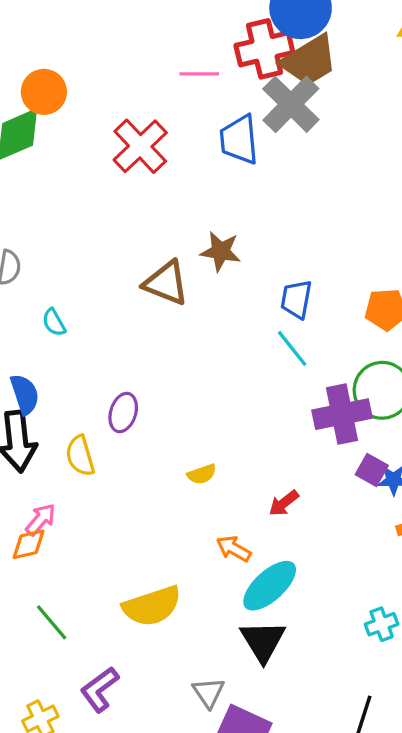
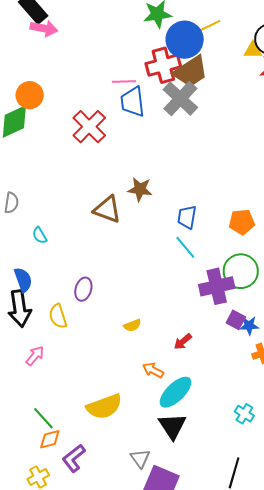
blue trapezoid: (239, 140) -> (133, 102), moved
orange diamond: (29, 544) -> (50, 439), moved
cyan cross: (382, 624) -> (244, 414), turned -36

